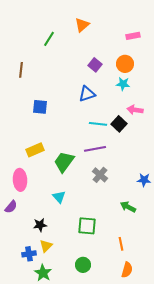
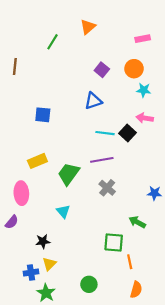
brown line: (21, 70) -> (15, 67), moved
cyan star: (123, 84) -> (144, 90), moved
green square: (87, 226) -> (114, 242), moved

